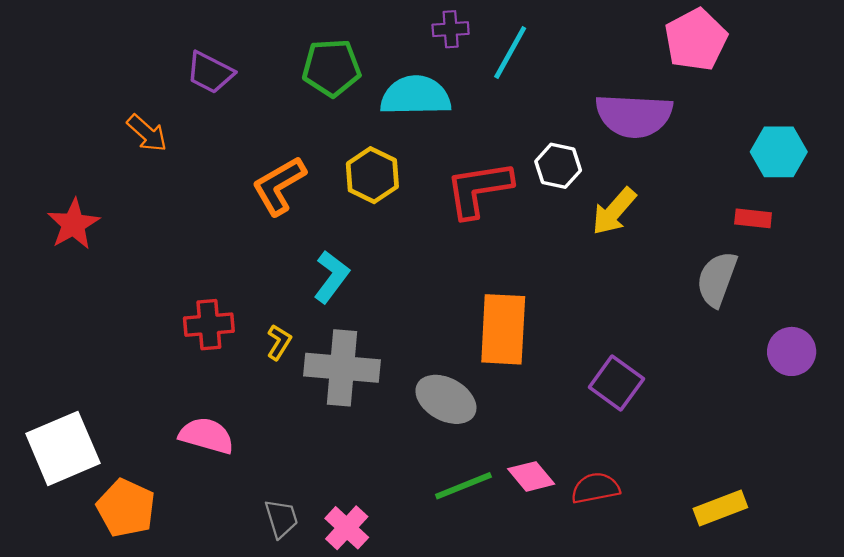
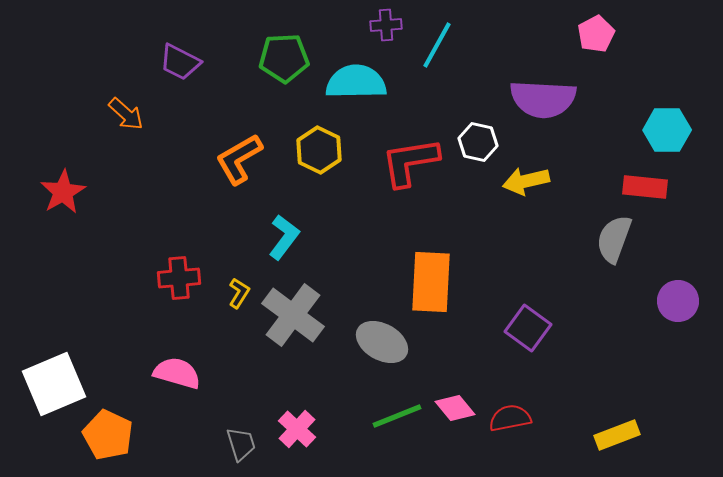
pink pentagon: (696, 40) -> (596, 34), size x0.7
yellow arrow: (614, 211) -> (526, 181), turned 36
red rectangle: (753, 218) -> (645, 187), size x1.4
gray cross: (342, 368) -> (293, 315), turned 32
pink cross: (347, 528) -> (297, 429), moved

